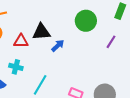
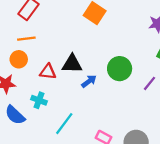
green circle: (86, 21) -> (120, 69), moved

